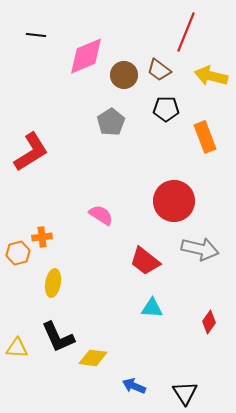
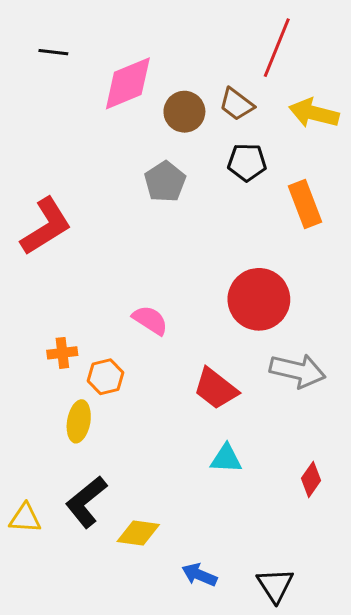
orange hexagon: (18, 253) -> (106, 377), moved
black L-shape: (58, 337) -> (86, 502), turned 75

